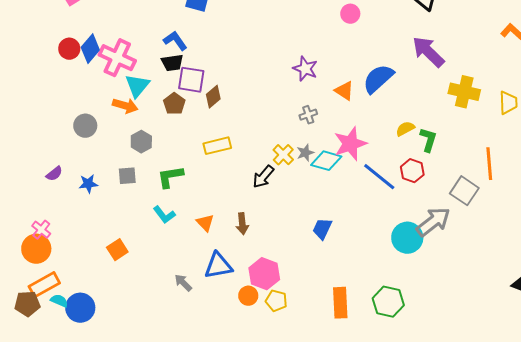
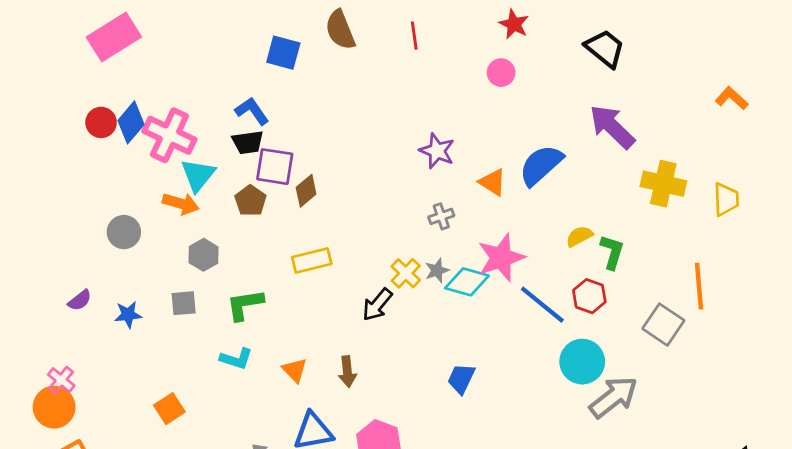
cyan L-shape: (164, 215) -> (236, 359), turned -35
gray arrow: (433, 222) -> (614, 397), moved
cyan circle: (407, 238) -> (582, 362), moved

